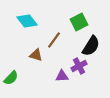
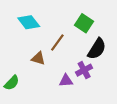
green square: (79, 22) -> (84, 23), turned -30

